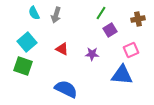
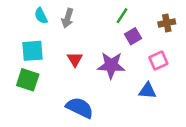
cyan square: (27, 42) -> (32, 51), turned 36
red triangle: (62, 49) -> (75, 59), turned 32
purple star: (92, 54) -> (111, 65), size x1.6
blue triangle: (122, 75) -> (147, 91), size x0.7

